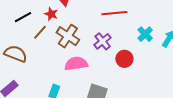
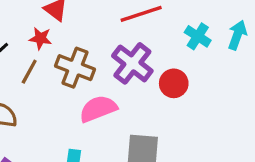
purple cross: (103, 41) -> (132, 63), size x1.4

